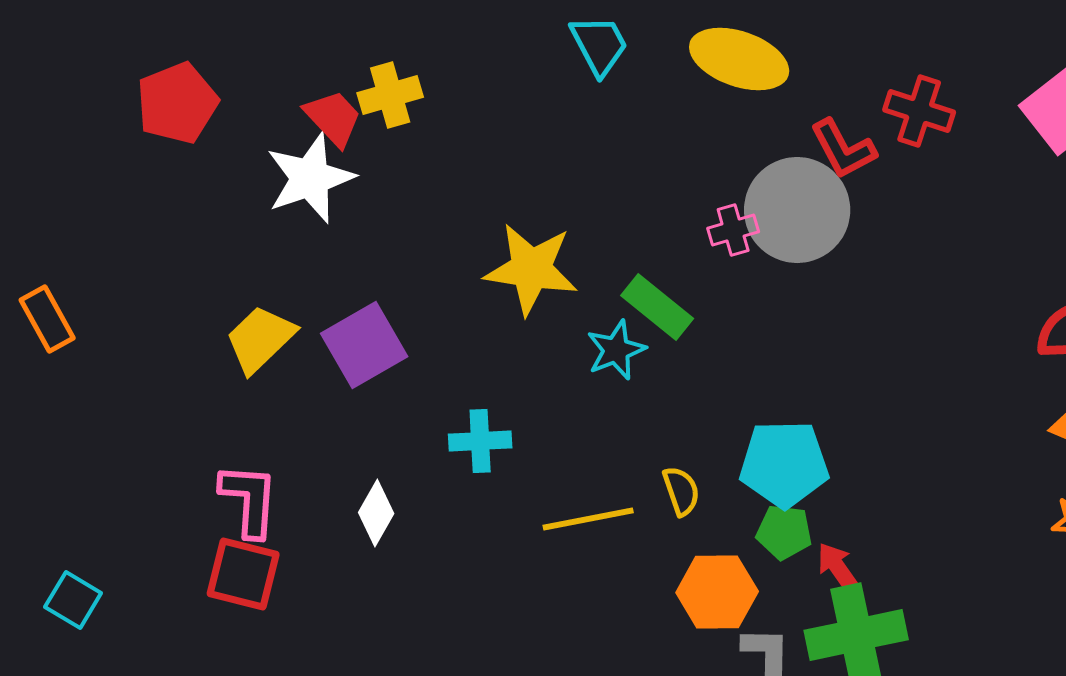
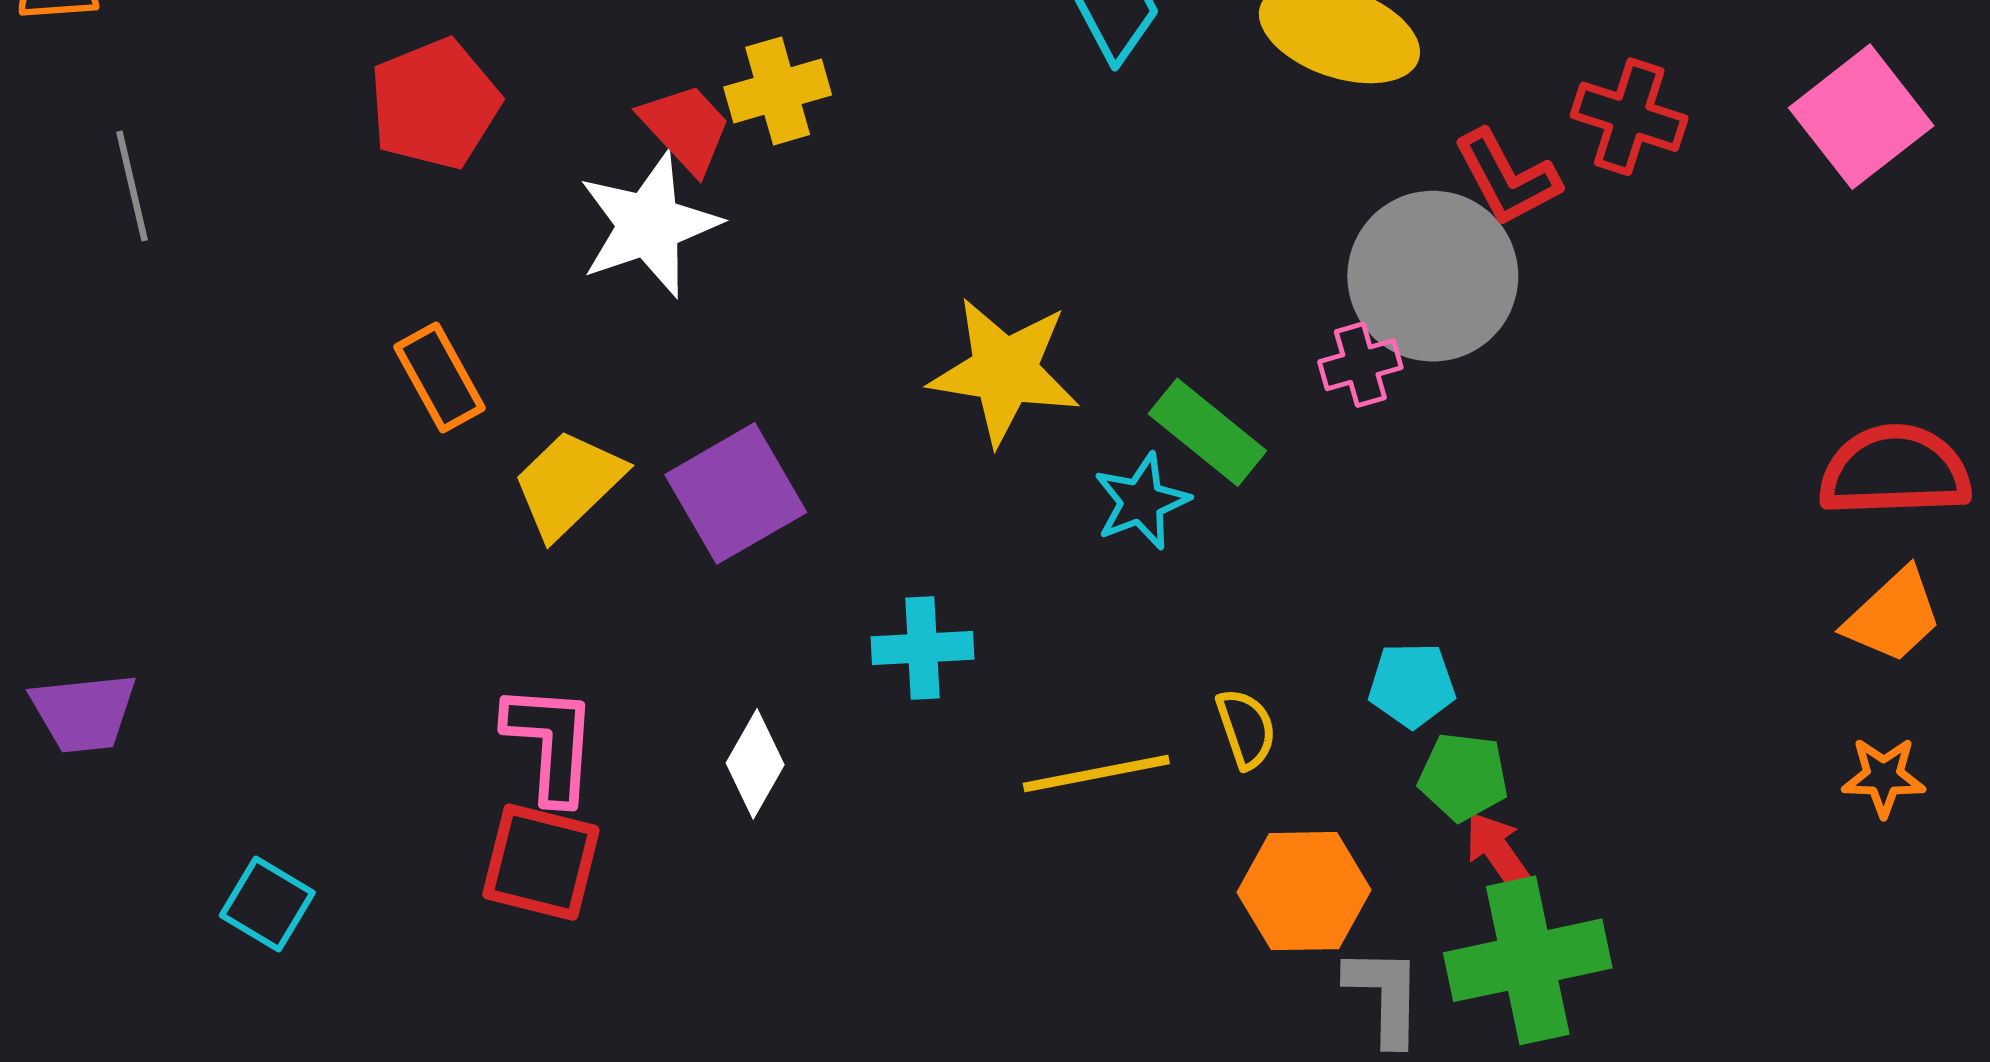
pink cross: (733, 230) -> (1360, 365), moved
orange rectangle: (47, 319) -> (440, 378), moved
cyan pentagon: (784, 464) -> (1412, 685), size x0.6
green pentagon: (784, 532) -> (1463, 777), moved

